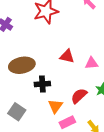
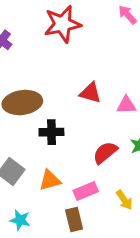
orange triangle: (55, 106) -> (50, 180), moved, turned 35

